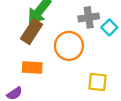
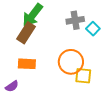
orange circle: (69, 46) -> (71, 62), moved

